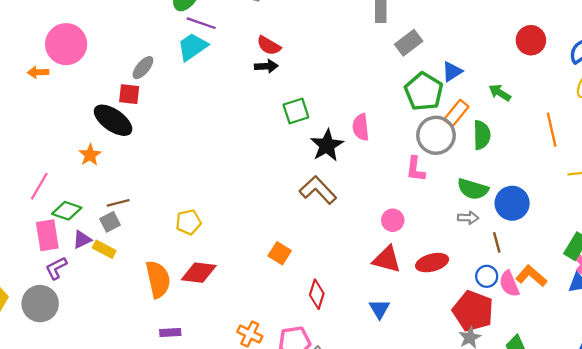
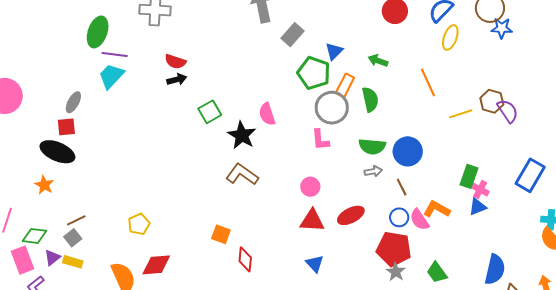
red diamond: (317, 294) -> (245, 259), moved

